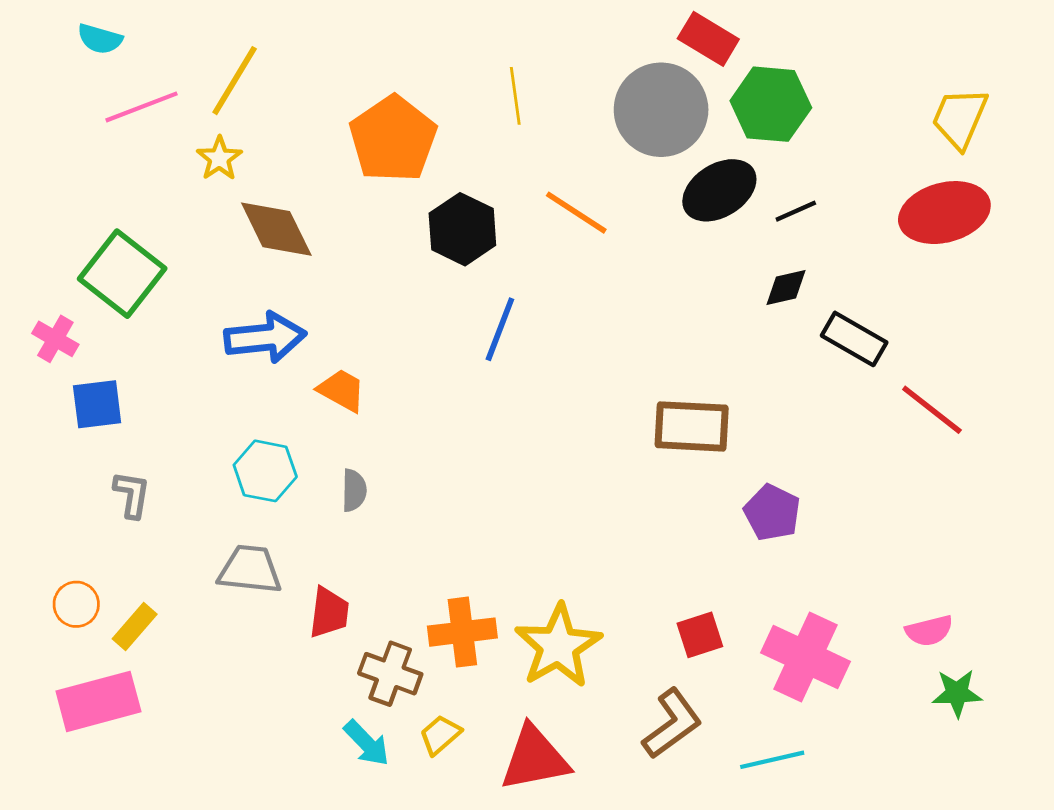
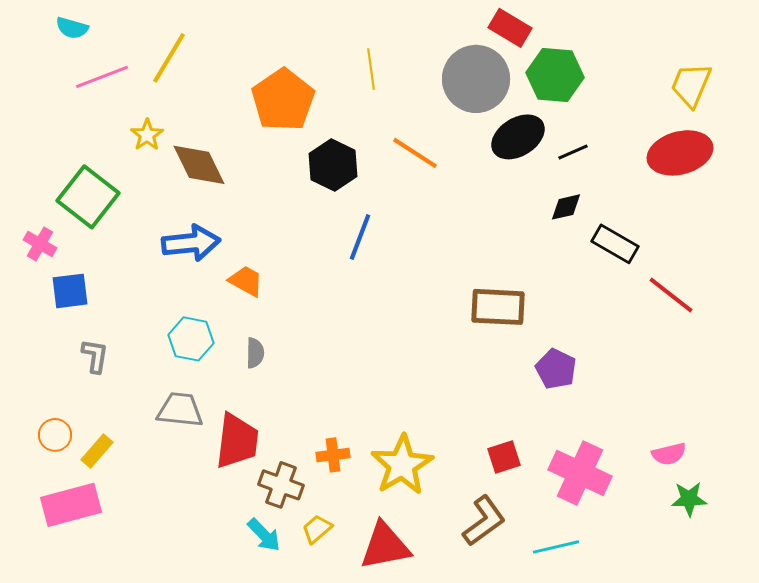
yellow star: (219, 158) -> (147, 135), moved
red trapezoid: (329, 613) -> (237, 441), size x1.5
orange cross: (462, 632) -> (333, 455), size x0.7

